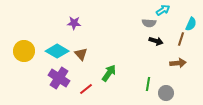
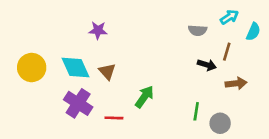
cyan arrow: (163, 10) -> (229, 17), moved
brown line: (181, 39) -> (227, 52), moved
black arrow: (156, 41) -> (207, 65), moved
cyan diamond: (57, 51) -> (75, 68), turned 35
red line: (86, 89) -> (114, 118), turned 40

